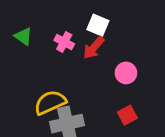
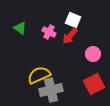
red square: (127, 115) -> (94, 84), size x1.5

